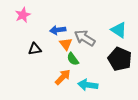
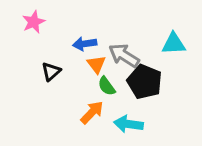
cyan triangle: (119, 30) -> (174, 44), turned -36
black triangle: (35, 49) -> (51, 72), turned -32
black pentagon: (120, 59) -> (144, 82), moved

